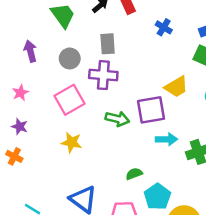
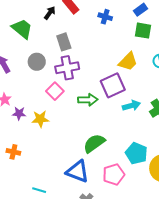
pink square: (69, 100) -> (55, 91), moved, size x0.7
purple star: (20, 127) -> (19, 113), moved
yellow star: (71, 142) -> (40, 119), moved
green semicircle: (134, 174) -> (94, 143), moved, size x1.6

